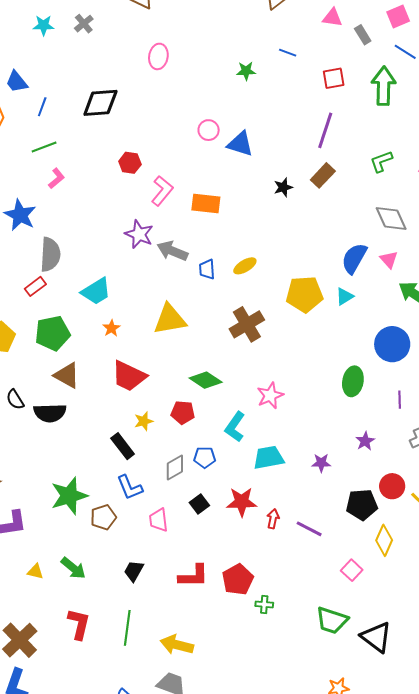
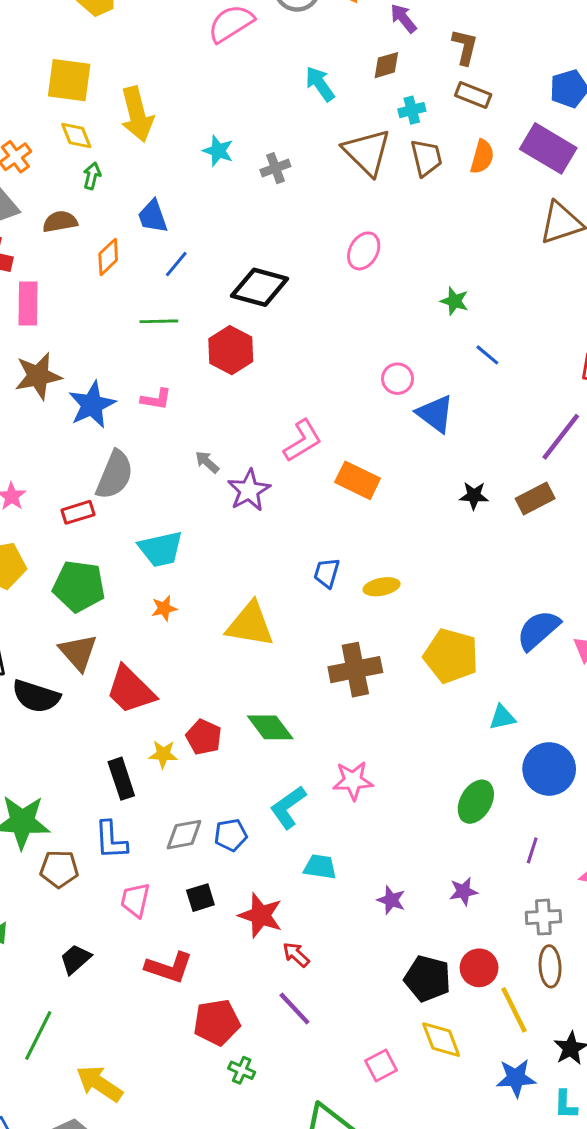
blue line: (288, 53) -> (487, 355), moved
green star: (246, 71) -> (454, 301), moved
red hexagon: (130, 163) -> (231, 350), moved, size x1.4
pink L-shape: (56, 178) -> (156, 399), moved, turned 30
gray arrow: (172, 251) -> (207, 462), moved, size x0.6
cyan triangle: (345, 297) -> (502, 717), moved
red trapezoid: (129, 376) -> (131, 690), moved
red pentagon: (183, 412) -> (204, 737), moved
blue pentagon: (205, 457) -> (231, 835), turned -30
cyan trapezoid: (269, 458) -> (320, 867), size x0.7
red arrow: (273, 519) -> (296, 955), turned -78
purple line: (309, 529) -> (294, 1009), moved
yellow diamond: (384, 540) -> (441, 1040), turned -64
red L-shape: (193, 576) -> (169, 967), moved

